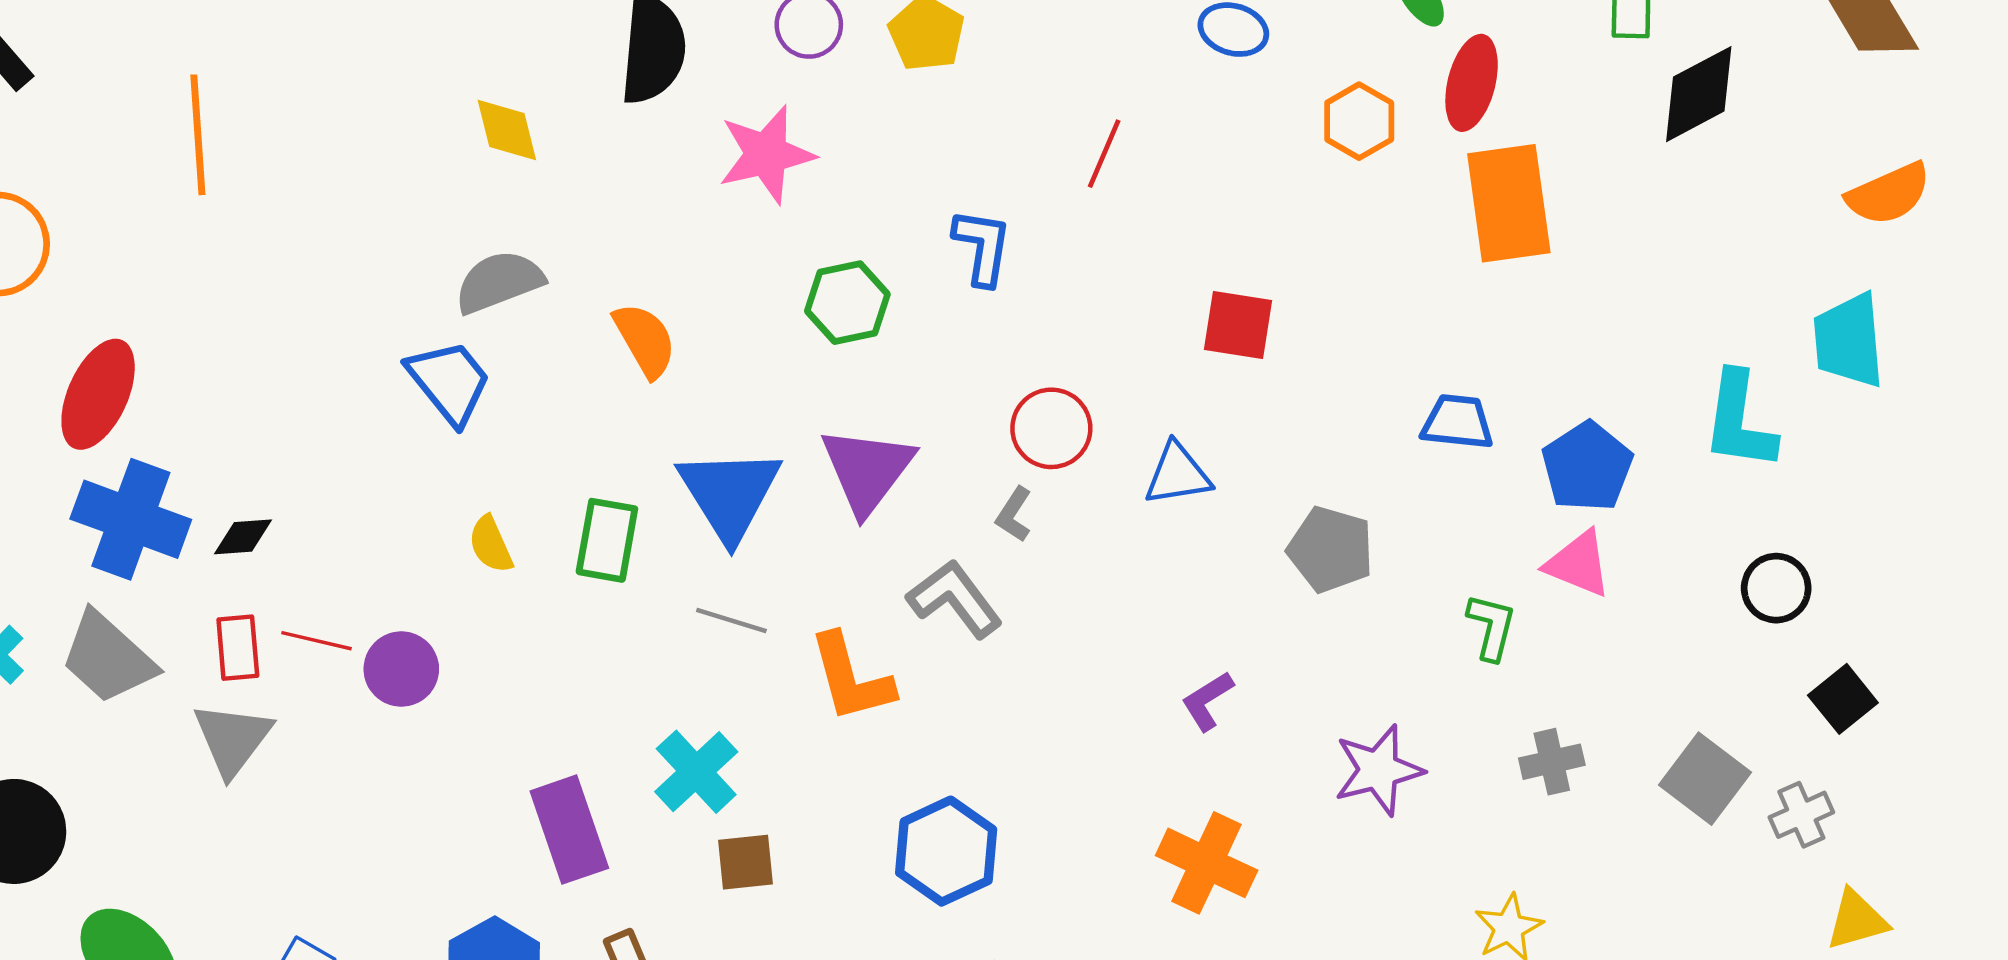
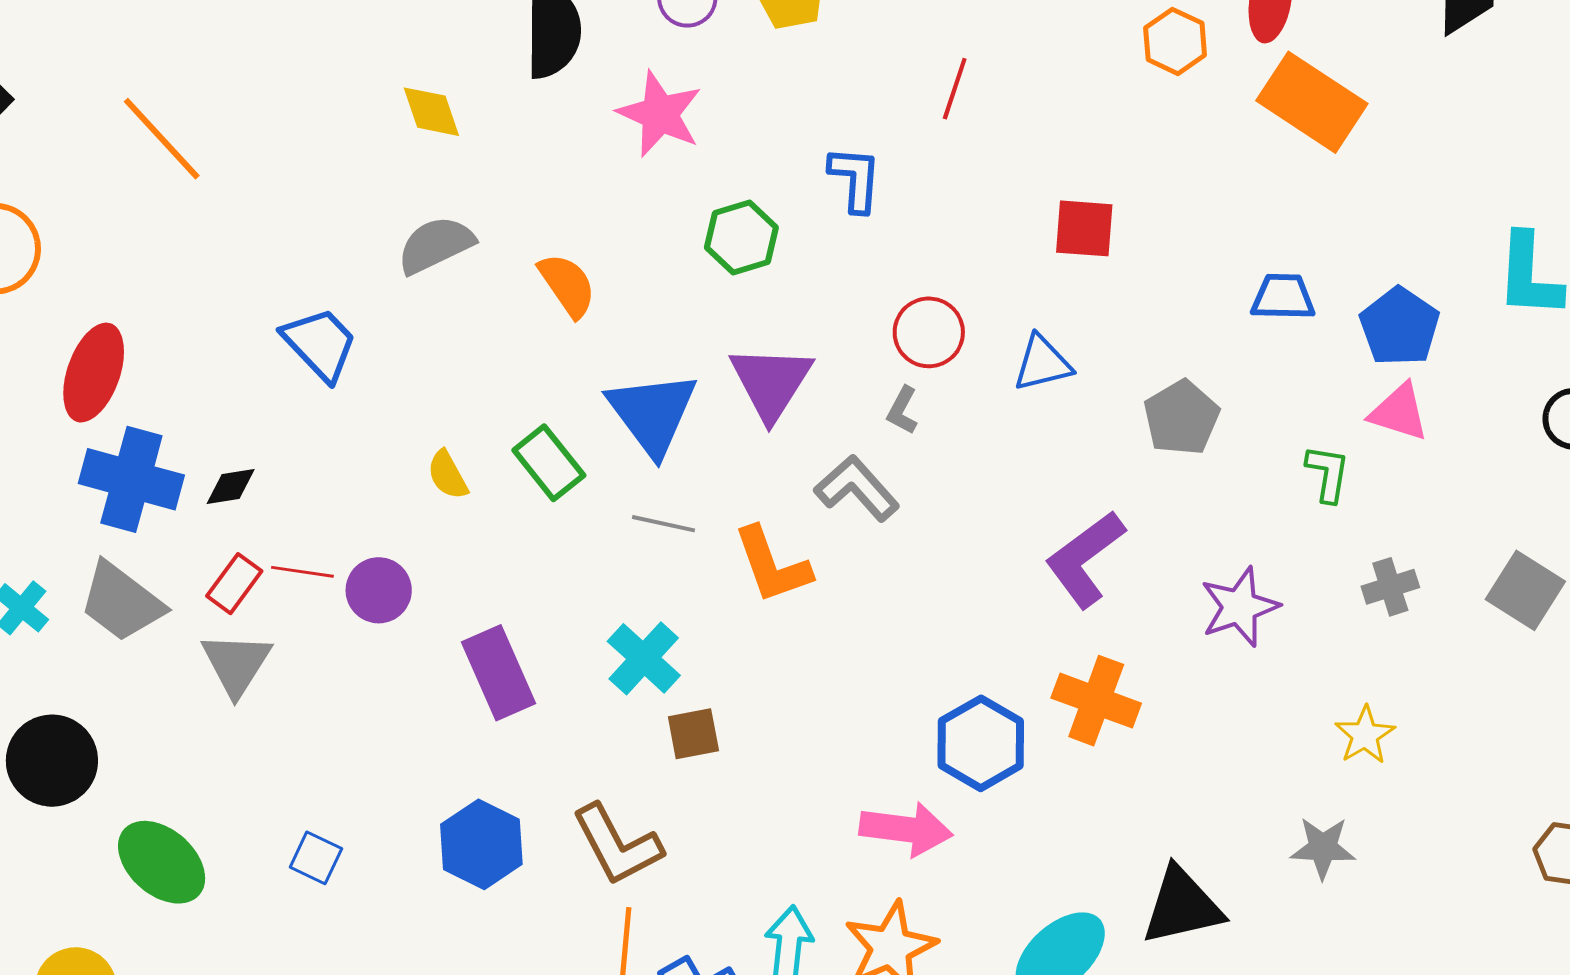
orange line: (198, 135) -> (162, 139), turned -34
pink star: (766, 154) -> (660, 114), turned -30
orange rectangle: (1509, 203) -> (1312, 102), turned -44
blue trapezoid: (449, 382) -> (320, 344), moved
green rectangle: (607, 540) -> (549, 463), turned -44
gray pentagon: (1331, 549) -> (1181, 418), turned 30
red rectangle: (238, 648) -> (234, 584), turned 46
purple L-shape: (1207, 701) -> (1085, 559), size x1.8
purple rectangle: (569, 830) -> (498, 673), moved
blue hexagon: (946, 851) -> (981, 743), moved

